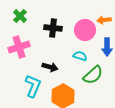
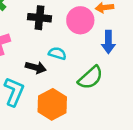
cyan semicircle: (80, 56) -> (57, 53), moved

